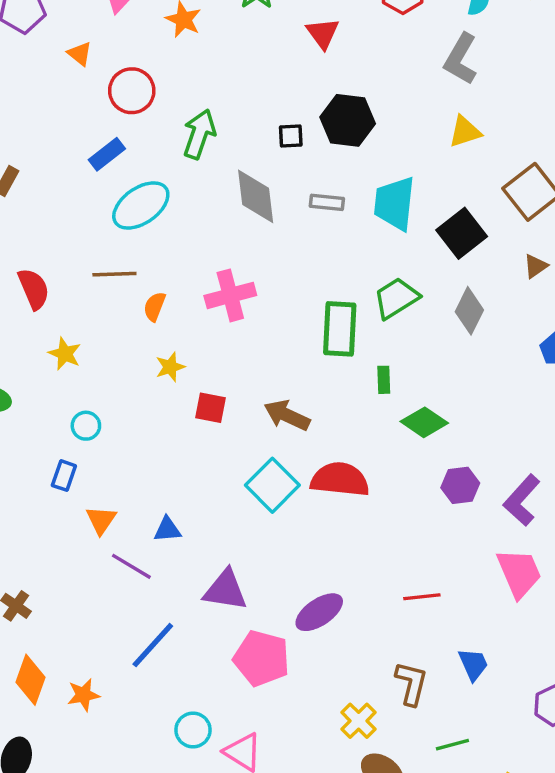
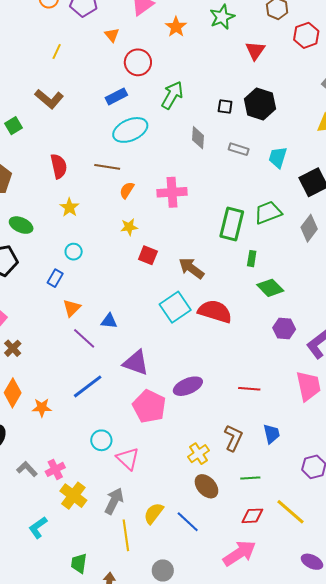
gray diamond: (256, 196) -> (198, 138), size x0.7
cyan trapezoid: (395, 203) -> (278, 157), size x0.7

